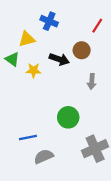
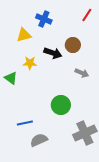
red line: (97, 26) -> (87, 15), moved
green triangle: (12, 59) -> (11, 78), moved
gray arrow: (92, 82) -> (82, 73), turned -72

